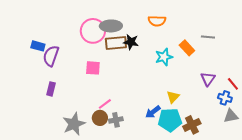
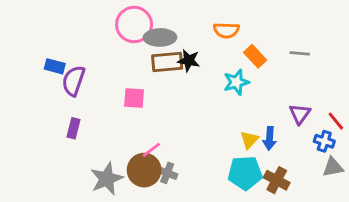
pink circle: (93, 31) -> (134, 25), moved
orange rectangle: (187, 48) -> (255, 56), moved
blue arrow: (153, 112) -> (270, 138), moved, turned -49
brown circle: (100, 118) -> (144, 170), size x1.5
gray cross: (116, 120) -> (167, 173), turned 32
brown cross: (192, 125) -> (277, 180), turned -36

